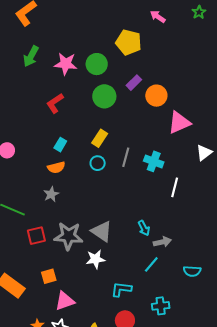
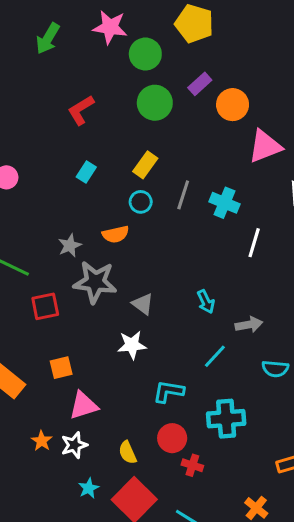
pink star: (66, 64) -> (110, 27), moved
orange semicircle: (56, 167) -> (116, 234), moved
gray triangle: (102, 231) -> (143, 304), size x0.7
gray star: (68, 236) -> (95, 282), moved
gray arrow: (162, 242) -> (249, 325), moved
cyan cross: (161, 306) -> (226, 419), size x1.4

